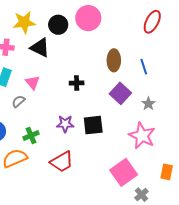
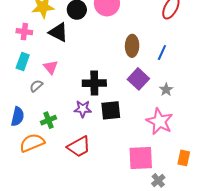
blue line: (144, 67) -> (162, 52), turned 42
black cross: (77, 83) -> (94, 83), moved, size x1.6
pink square: (124, 172) -> (141, 158), turned 32

